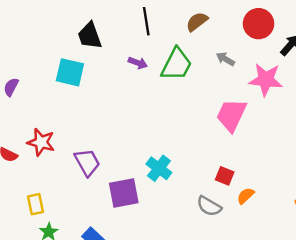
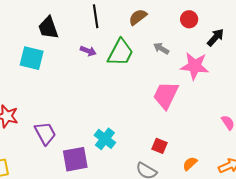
red circle: (259, 24) -> (189, 19), size x0.7
orange semicircle: (246, 196) -> (190, 164), moved

